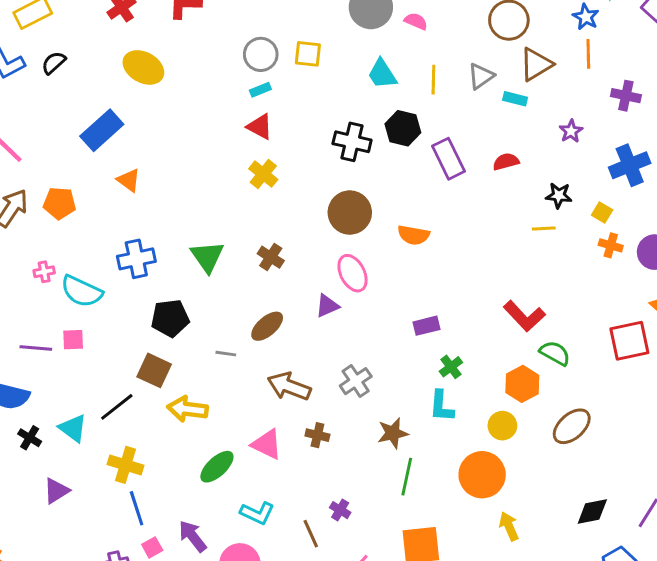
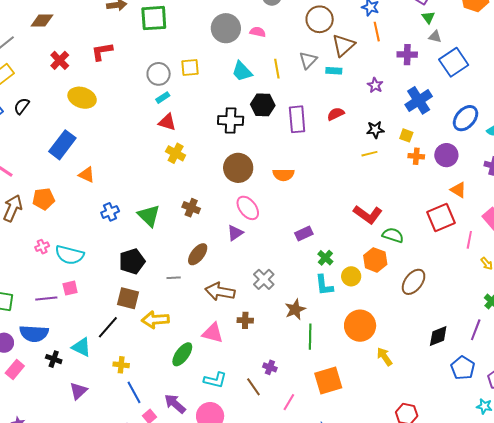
purple rectangle: (449, 159) -> (297, 119), turned 32
blue cross: (136, 259) -> (110, 212), moved, size x0.7
yellow circle: (502, 426) -> (351, 276), moved
yellow cross: (126, 465) -> (121, 365), size x0.7

